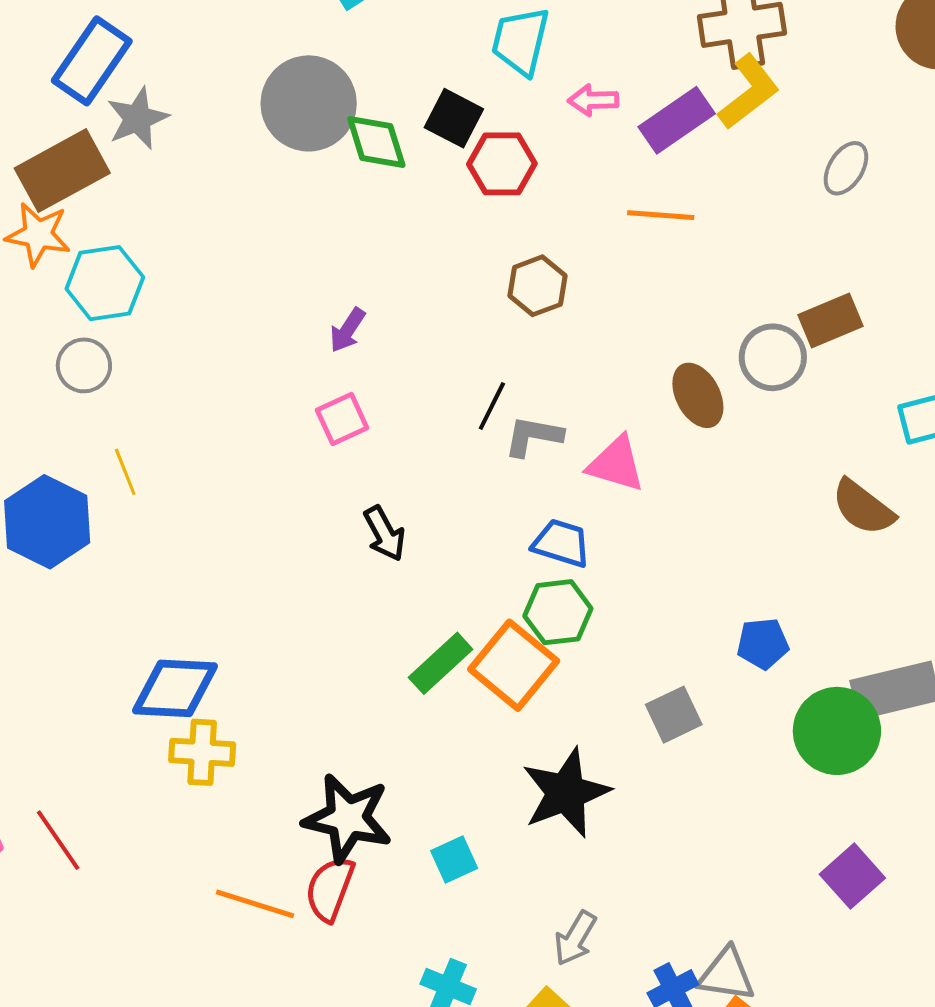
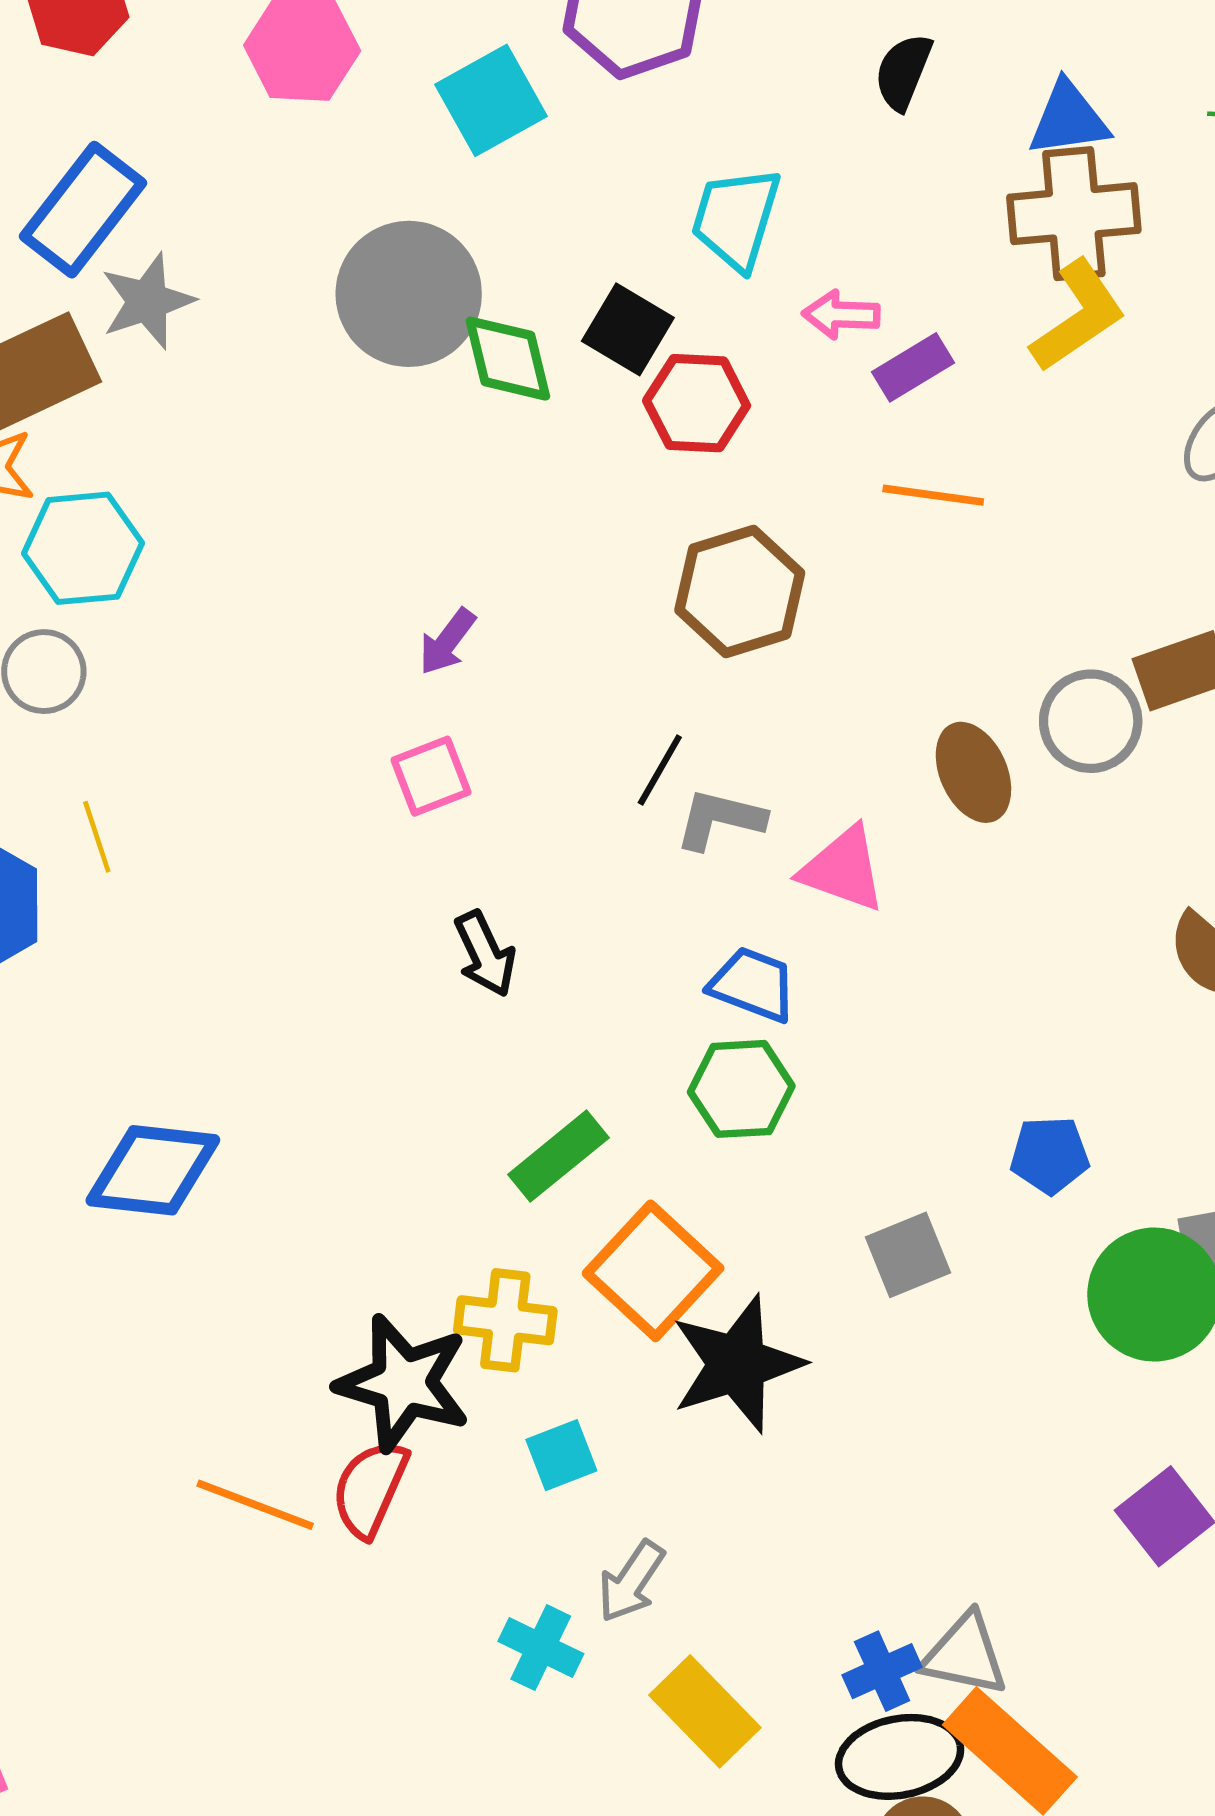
purple rectangle: (677, 120) -> (913, 367), moved, size x0.7
brown hexagon: (537, 286) -> (740, 591), size x1.4
orange square: (514, 665) -> (653, 1271), moved
yellow cross: (202, 752) -> (505, 1320), moved
gray arrow: (575, 938) -> (631, 1581), moved

